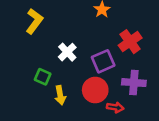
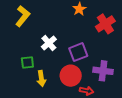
red cross: (130, 42) -> (105, 24), moved
green square: (43, 77) -> (27, 63), turned -32

